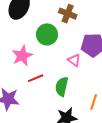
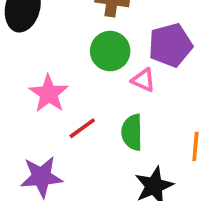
green circle: (47, 34) -> (110, 51), moved

